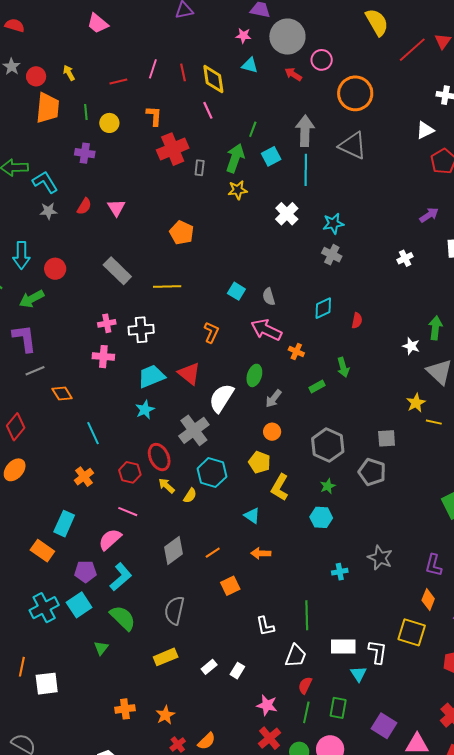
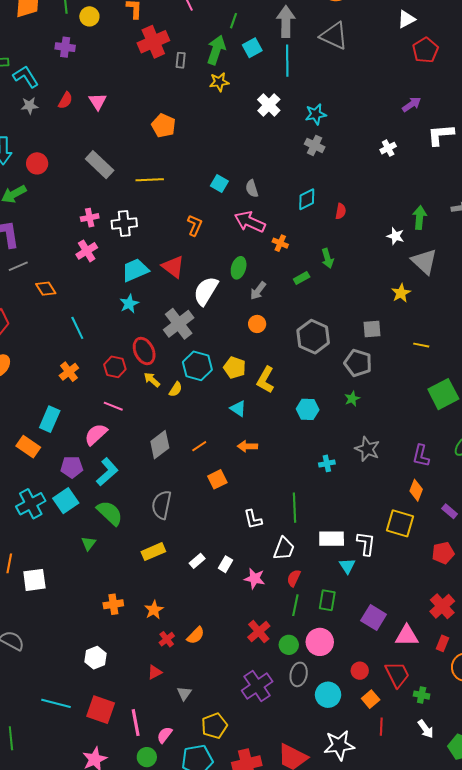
pink cross: (103, 357) -> (87, 251), turned -35
yellow line: (434, 422) -> (421, 345), moved
yellow pentagon: (260, 462) -> (235, 368), moved
green star: (328, 486) -> (352, 399), moved
pink star: (267, 705) -> (255, 579), moved

